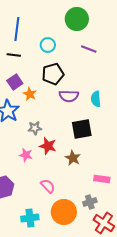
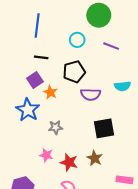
cyan circle: (48, 45) -> (77, 40), moved
black line: (14, 55) -> (41, 57), moved
cyan semicircle: (96, 99) -> (122, 86), moved, turned -91
red star: (48, 146) -> (69, 162), moved

